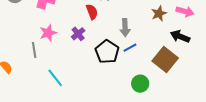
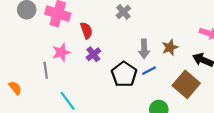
red semicircle: (92, 12) -> (86, 30), moved
brown star: (159, 14) -> (170, 47), moved

